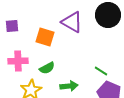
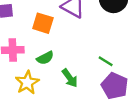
green arrow: (69, 86) -> (70, 78), turned 60

